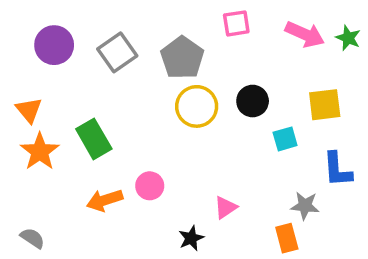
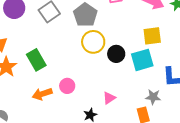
black circle: (253, 101) -> (116, 54), moved
yellow square: (325, 105) -> (152, 36), moved
cyan square: (285, 139) -> (142, 60), size x1.6

